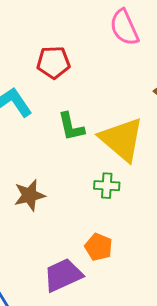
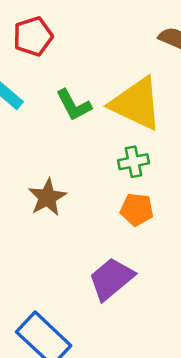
orange pentagon: (99, 247) -> (137, 210), moved

